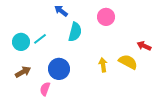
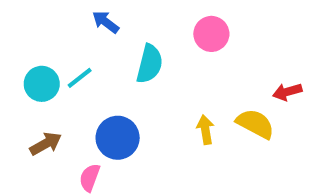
blue arrow: (61, 11) -> (106, 22), moved
red arrow: (144, 46) -> (287, 92), turned -40

